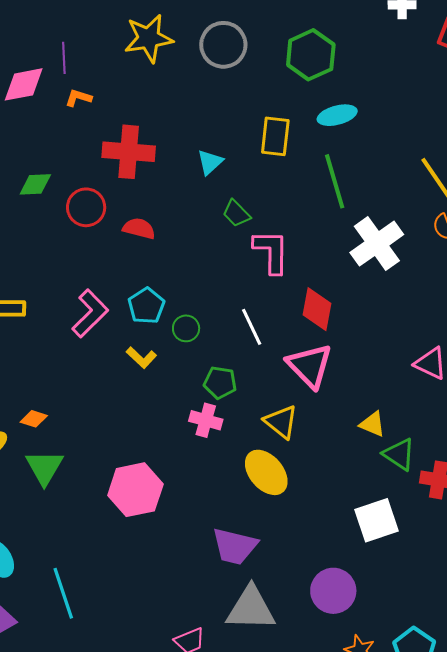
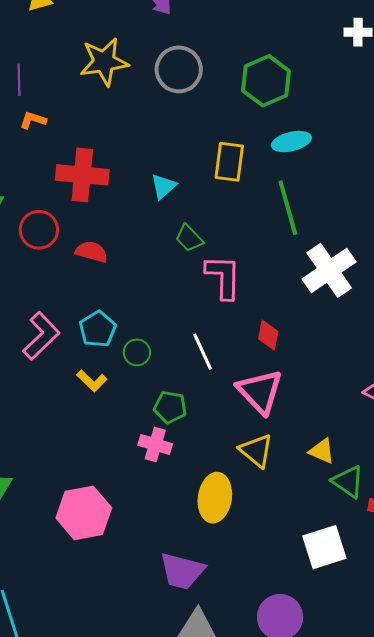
red diamond: (317, 309) -> (268, 335), size x0.7
yellow triangle: (281, 422) -> (256, 451), moved
yellow ellipse: (266, 472) -> (215, 498), turned 48

